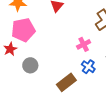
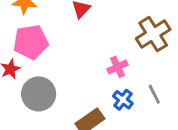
gray circle: (30, 65) -> (39, 94), size x1.5

